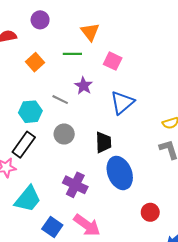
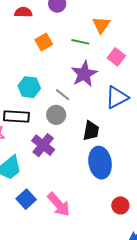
purple star: (84, 86) -> (84, 74), size x1.5
gray line: (60, 100) -> (63, 95), moved
black rectangle: (24, 145) -> (16, 116), turned 45
purple cross: (75, 185) -> (43, 145), moved

